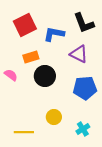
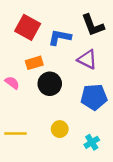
red square: (25, 25) -> (28, 27), turned -35
yellow line: (24, 132) -> (15, 133), moved

